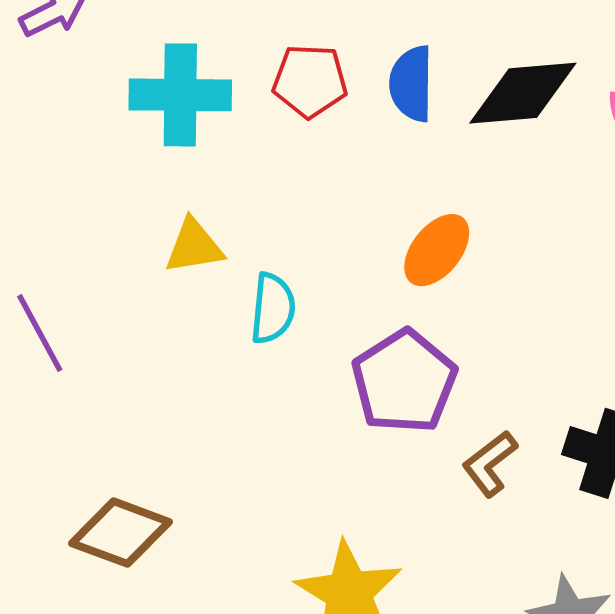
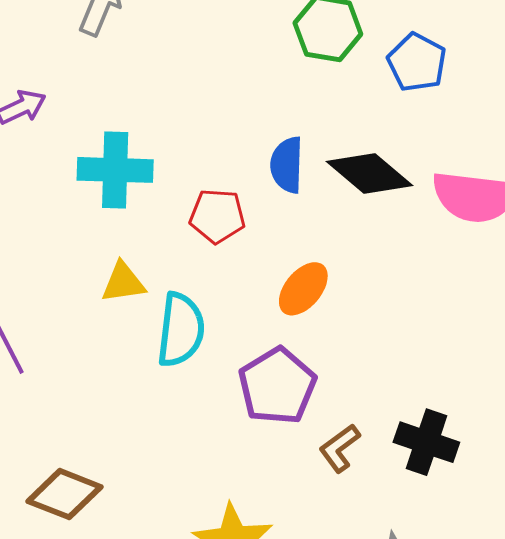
red pentagon: (310, 81) -> (217, 216), moved
black diamond: (523, 93) -> (369, 174), turned 44
cyan semicircle: (273, 308) -> (181, 330), size x1.4

